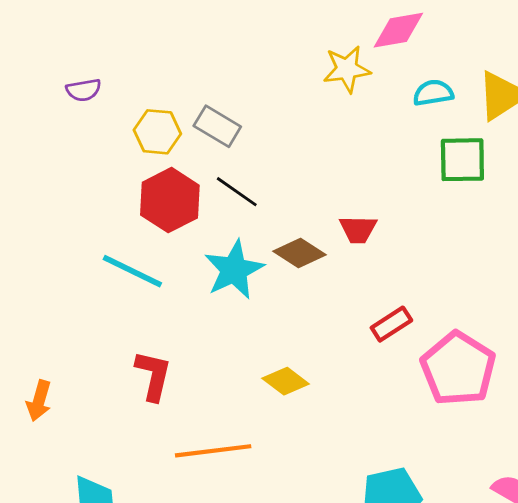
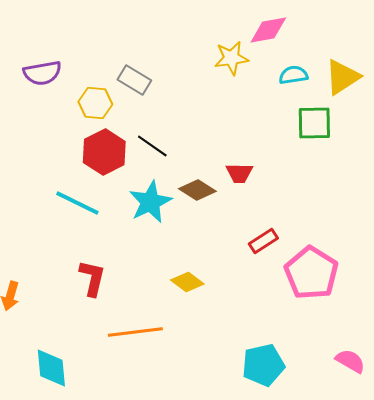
purple semicircle: (84, 90) -> (42, 73), size x1.5
gray rectangle: (217, 126) -> (134, 80), moved

